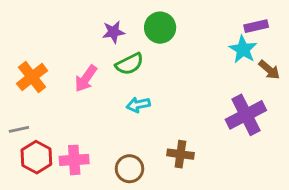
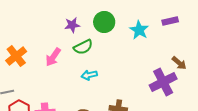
cyan star: (243, 49) -> (139, 30), moved
brown arrow: (269, 70) -> (179, 63), moved

